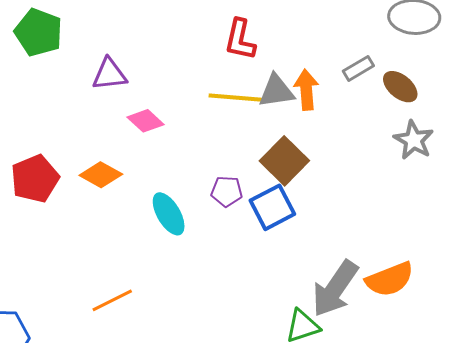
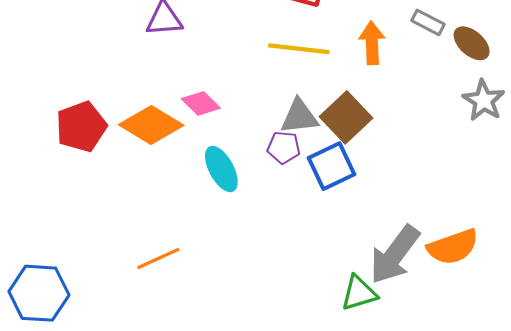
gray rectangle: (358, 68) -> (428, 22), turned 56
gray triangle: (276, 91) -> (299, 117), moved
pink diamond: (145, 121) -> (201, 103), moved
orange diamond: (101, 175) -> (151, 125), size x1.4

